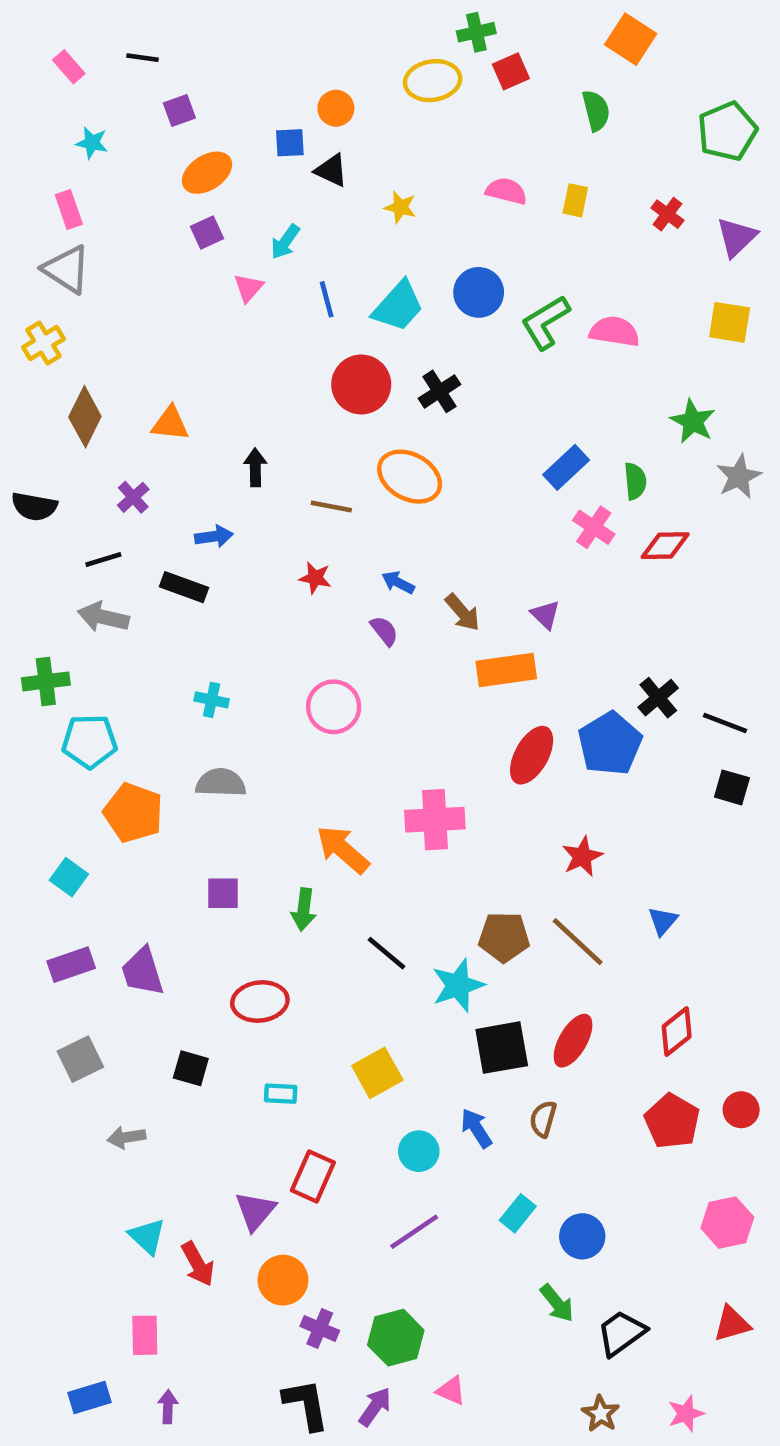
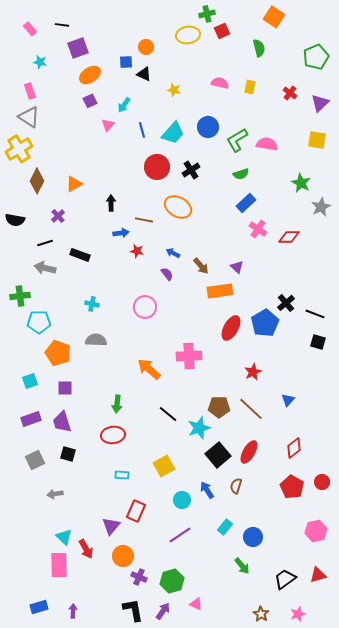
purple square: (179, 111) -> (78, 48), size x1.5
yellow cross: (44, 343) -> (19, 149), size x1.5
orange triangle: (170, 424) -> (74, 184), turned -36
green semicircle: (635, 481) -> (241, 174), moved, turned 77
blue arrow: (214, 536) -> (121, 233), moved
cyan square: (69, 877) -> (30, 381), turned 35
purple square: (223, 893) -> (65, 388), moved
green arrow: (304, 909) -> (117, 404), moved
black square: (502, 1048) -> (218, 455), turned -30
black square: (191, 1068) -> (68, 454), moved
black trapezoid: (621, 1333) -> (285, 579), moved
pink rectangle: (145, 1335) -> (59, 565), moved, size x1.4

